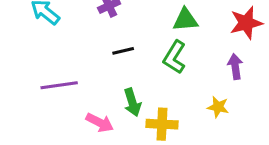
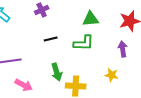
green L-shape: (174, 57) -> (84, 43), turned -120
pink arrow: (100, 123) -> (24, 85), moved

